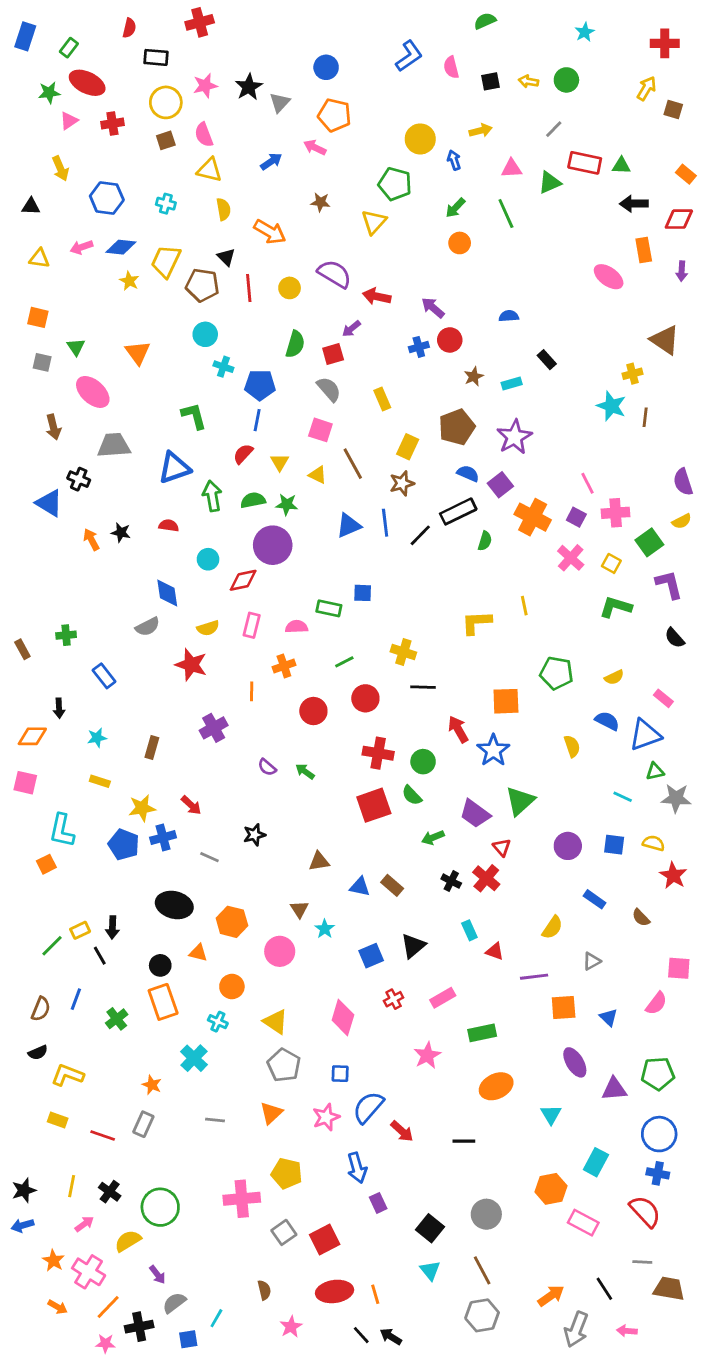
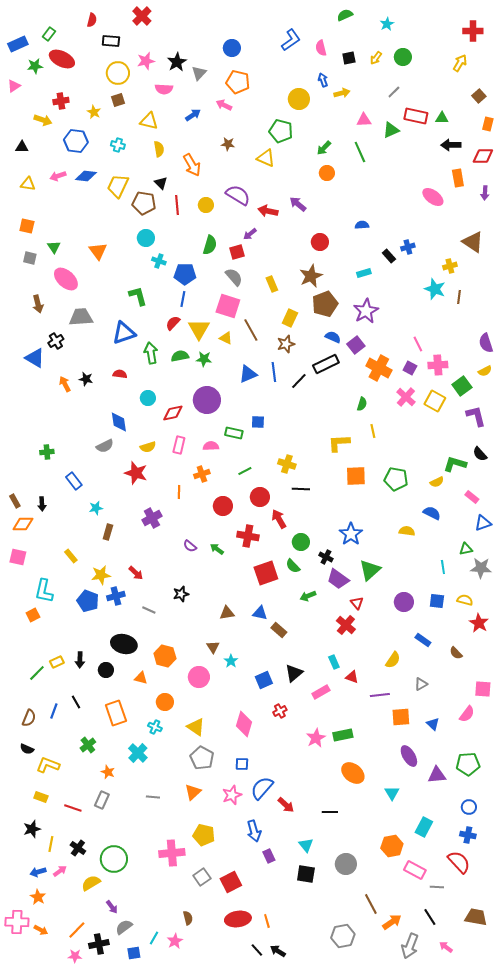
red cross: (200, 22) -> (142, 16), turned -30
cyan star: (585, 32) -> (387, 24), moved
blue rectangle: (25, 36) -> (18, 44), moved, turned 48
yellow arrow: (528, 81) -> (376, 58), turned -64
brown square: (673, 109) -> (479, 96), moved, turned 32
pink triangle: (69, 121) -> (14, 86), moved
red cross: (112, 124) -> (61, 101), moved
pink semicircle: (204, 135) -> (164, 89), moved, turned -66
blue arrow: (454, 160) -> (323, 80), moved
yellow arrow: (60, 168) -> (43, 120), turned -48
orange rectangle: (686, 174) -> (488, 124), turned 64
yellow triangle: (374, 222) -> (266, 158), turned -48
orange arrow: (270, 232) -> (192, 165), turned 30
yellow star: (129, 281) -> (94, 112), moved
purple arrow: (433, 308) -> (298, 204), moved
blue cross: (419, 347) -> (408, 247), moved
brown star: (474, 377) -> (311, 276), moved, size x1.6
pink square: (320, 430) -> (228, 306), size x1.4
yellow triangle: (280, 462) -> (199, 329), size x1.6
black cross: (79, 479) -> (56, 341), turned 35
green semicircle: (485, 541) -> (362, 404), moved
purple circle: (273, 545) -> (207, 400), moved
yellow square: (611, 563) -> (435, 401), size x1.5
green L-shape: (616, 607) -> (455, 464), moved
brown rectangle: (22, 649) -> (15, 501), moved
orange square: (506, 701) -> (356, 476), moved
red arrow: (458, 729) -> (279, 519), moved
blue triangle: (645, 735) -> (483, 523), moved, size x0.7
cyan star: (97, 738) -> (96, 508), moved
yellow semicircle: (572, 746) -> (407, 531), turned -63
red cross: (378, 753) -> (248, 536), moved
yellow rectangle: (100, 781) -> (71, 556), turned 32
cyan line: (623, 797) -> (443, 567), turned 56
black cross: (451, 881) -> (326, 557), moved
blue triangle: (360, 887) -> (260, 613), moved
black line: (100, 956) -> (76, 702), moved
black circle: (160, 965) -> (106, 670), moved
pink rectangle: (443, 998) -> (321, 692), moved
green cross: (117, 1019) -> (88, 745), moved
black semicircle: (38, 1053) -> (27, 749), turned 48
pink star: (427, 1055) -> (316, 738), moved
orange ellipse: (496, 1086) -> (353, 773), turned 65
blue circle: (659, 1134) -> (469, 807), size x0.6
black star: (24, 1190) -> (32, 829), moved
blue arrow: (22, 1225) -> (38, 872), moved
black square: (430, 1228) -> (306, 874), turned -30
gray line: (642, 1262) -> (437, 887), moved
cyan triangle: (430, 1270) -> (306, 845), moved
brown line: (482, 1270) -> (371, 904), moved
pink cross: (89, 1272) -> (17, 922), moved, turned -30
pink star: (291, 1327) -> (175, 941), moved
pink arrow: (627, 1331) -> (446, 947), turned 32

